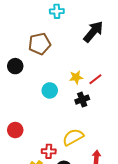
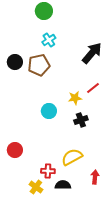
cyan cross: (57, 11) -> (49, 40), moved, turned -32
black circle: (15, 66) -> (15, 62), moved
red line: (95, 79) -> (93, 88), moved

